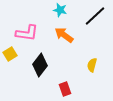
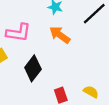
yellow semicircle: (92, 65) -> (91, 92), moved, turned 104

